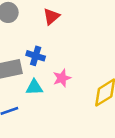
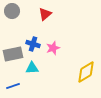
pink star: (62, 78) -> (53, 48), moved

